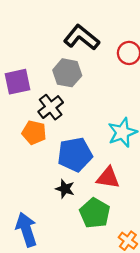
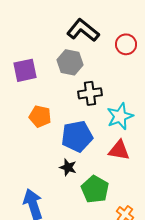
black cross: (51, 107) -> (90, 93), moved, turned 30
red triangle: (108, 178) -> (119, 150), moved

